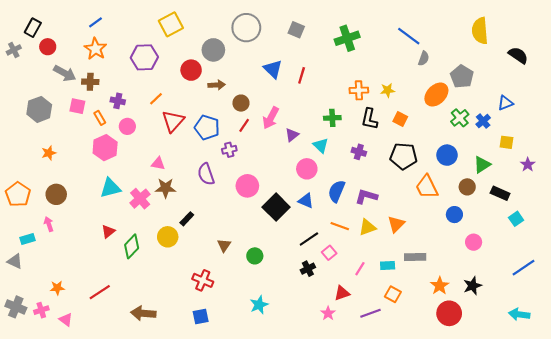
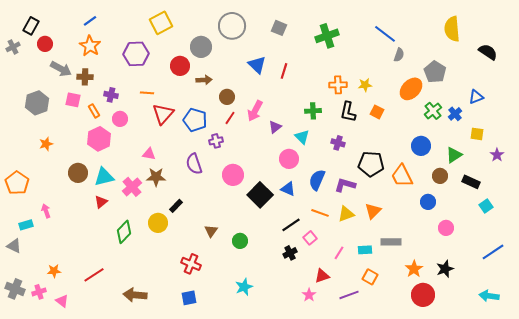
orange line: (156, 99) -> (147, 93), turned 48
black pentagon: (403, 156) -> (371, 164), moved
brown circle: (56, 194) -> (78, 173), moved
red triangle: (108, 232) -> (101, 202), moved

